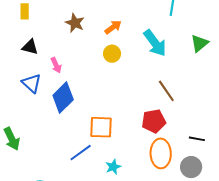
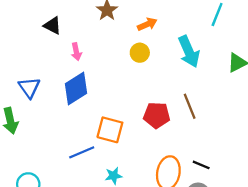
blue triangle: (32, 83) -> (29, 88), moved
red pentagon: (154, 121) -> (157, 115), moved
black line: (197, 139) -> (201, 165), moved

